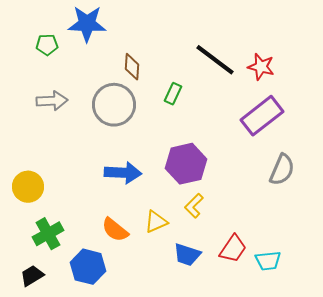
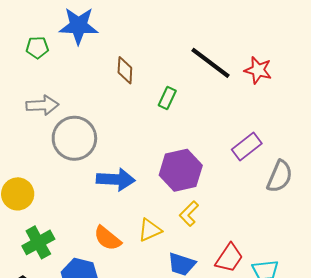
gray circle: (114, 105) -> (74, 138), moved
purple rectangle: (262, 116) -> (247, 147), moved, size x0.7

